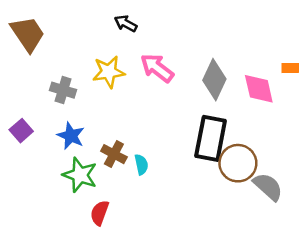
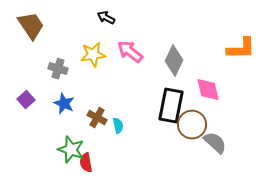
pink diamond: (259, 89) -> (208, 90), moved
green star: (80, 175) -> (71, 150), moved
red semicircle: (100, 213) -> (86, 163), turned -30

